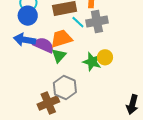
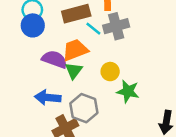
blue arrow: (24, 40) -> (48, 98), moved
yellow circle: (105, 57) -> (110, 72), moved
green star: (92, 62) -> (128, 91), moved

